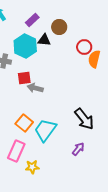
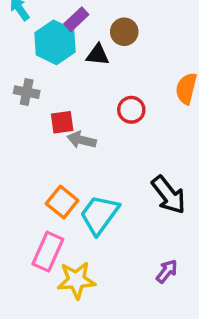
cyan hexagon: (25, 46) -> (55, 42), moved
red circle: (84, 47) -> (131, 110), moved
purple arrow: (78, 149) -> (167, 271), moved
yellow star: (32, 167) -> (76, 280), size x1.5

